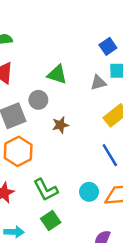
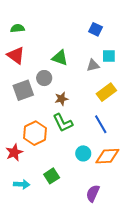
blue square: (108, 46) -> (96, 29), moved, turned -32
orange hexagon: (18, 151) -> (35, 133), moved
green L-shape: (46, 190) -> (63, 123), moved

